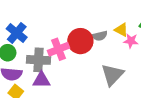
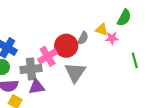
gray semicircle: (100, 36) -> (83, 38), turned -40
gray triangle: (112, 75) -> (75, 72), moved

